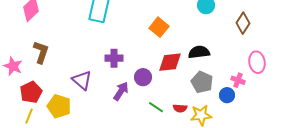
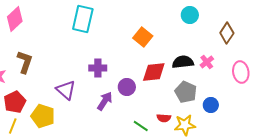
pink cross: (238, 80) -> (207, 62), moved, turned 32
green line: (156, 107) -> (141, 126), moved

